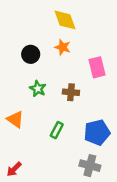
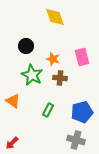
orange star: (63, 47) -> (53, 59), moved
green star: (38, 89) -> (32, 75), size x1.5

